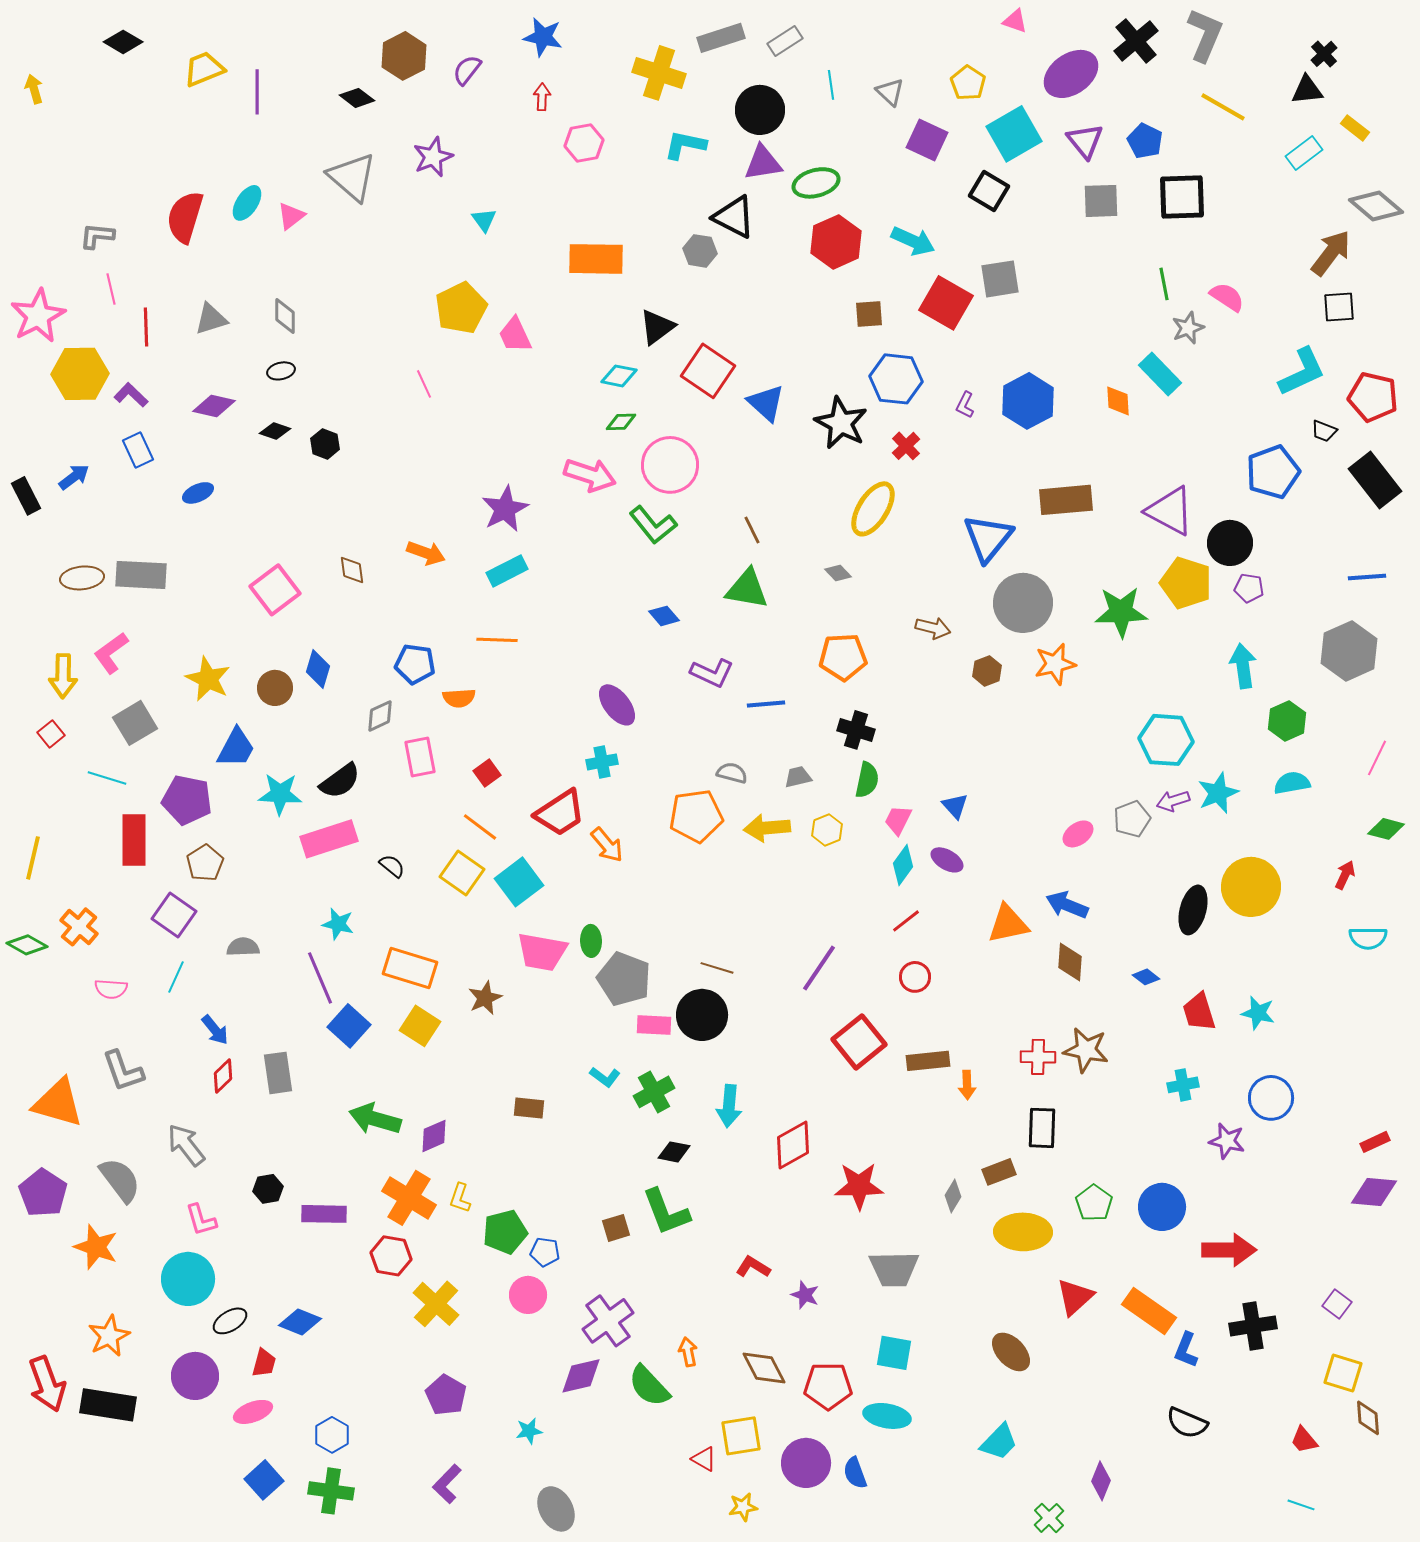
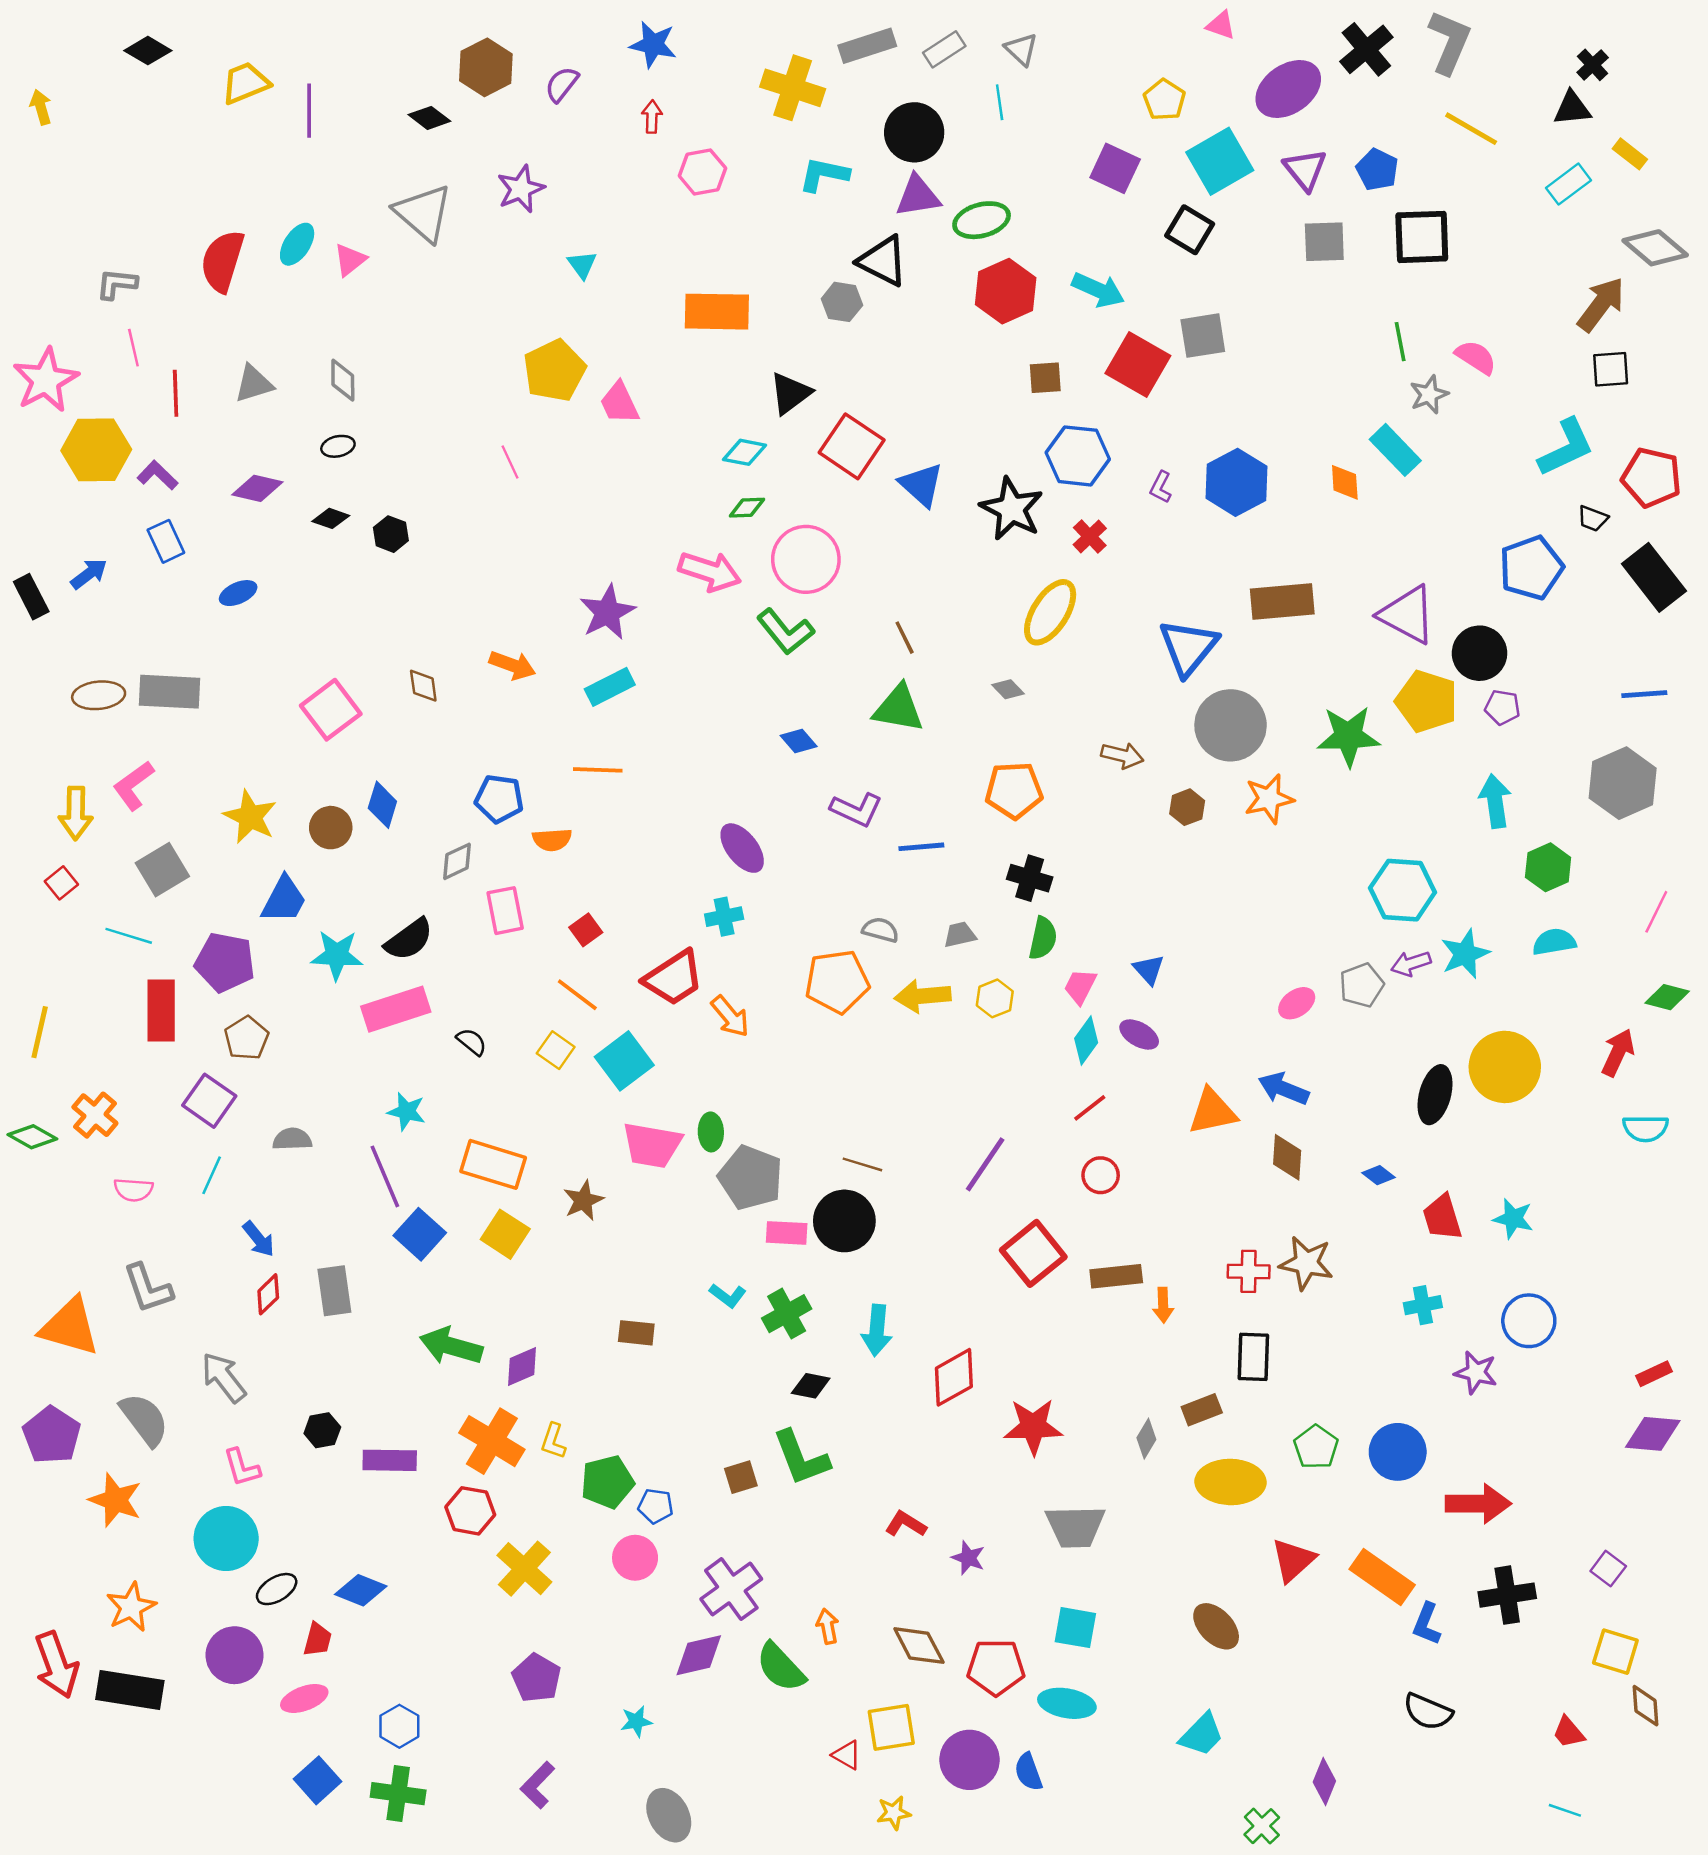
gray triangle: (890, 92) -> (1021, 49), moved
yellow square: (462, 873) -> (556, 1050), size x0.7
red arrow: (1345, 875) -> (1618, 1053), size x1.4

